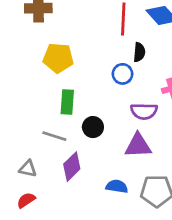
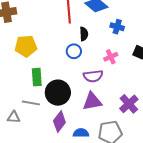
black circle: (93, 127) -> (58, 93), size x1.6
purple diamond: (72, 167) -> (59, 122), moved
gray triangle: (28, 169) -> (14, 117), moved

